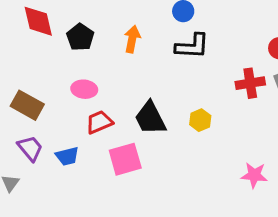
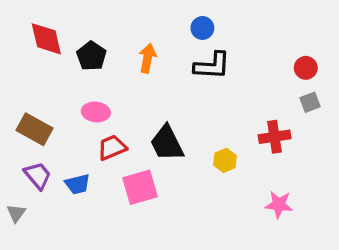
red cross: (250, 83) -> (275, 137), moved
yellow hexagon: (200, 120) -> (225, 160), moved

